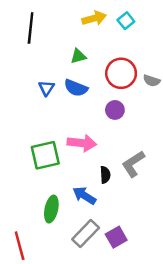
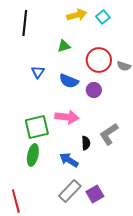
blue semicircle: (76, 88) -> (69, 81), moved
green ellipse: (51, 209) -> (33, 155), moved

